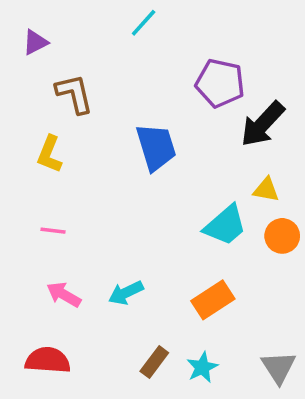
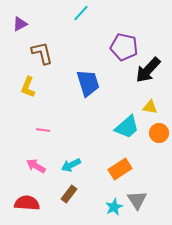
pink line: (53, 231) -> (43, 130), moved
brown rectangle: (154, 362) -> (69, 194), moved
gray triangle: (279, 367) -> (137, 200), moved

